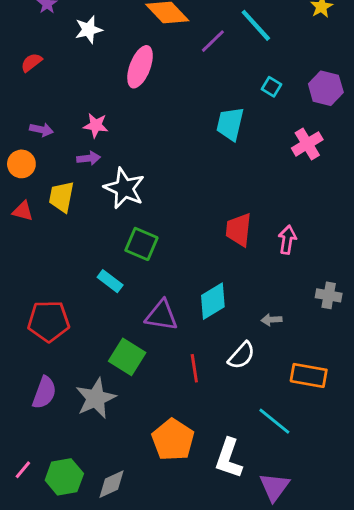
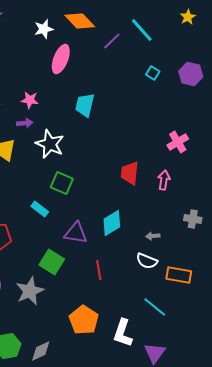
white star: (89, 30) -> (44, 29), moved
cyan trapezoid: (230, 124) -> (85, 105), moved
pink cross: (307, 144) -> (178, 142), moved
white semicircle: (242, 355) -> (147, 261), moved, turned 70

